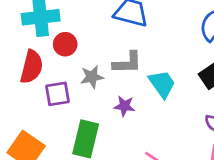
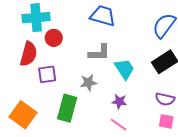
gray star: (92, 77) -> (88, 83), moved
purple star: (124, 106) -> (119, 102), moved

